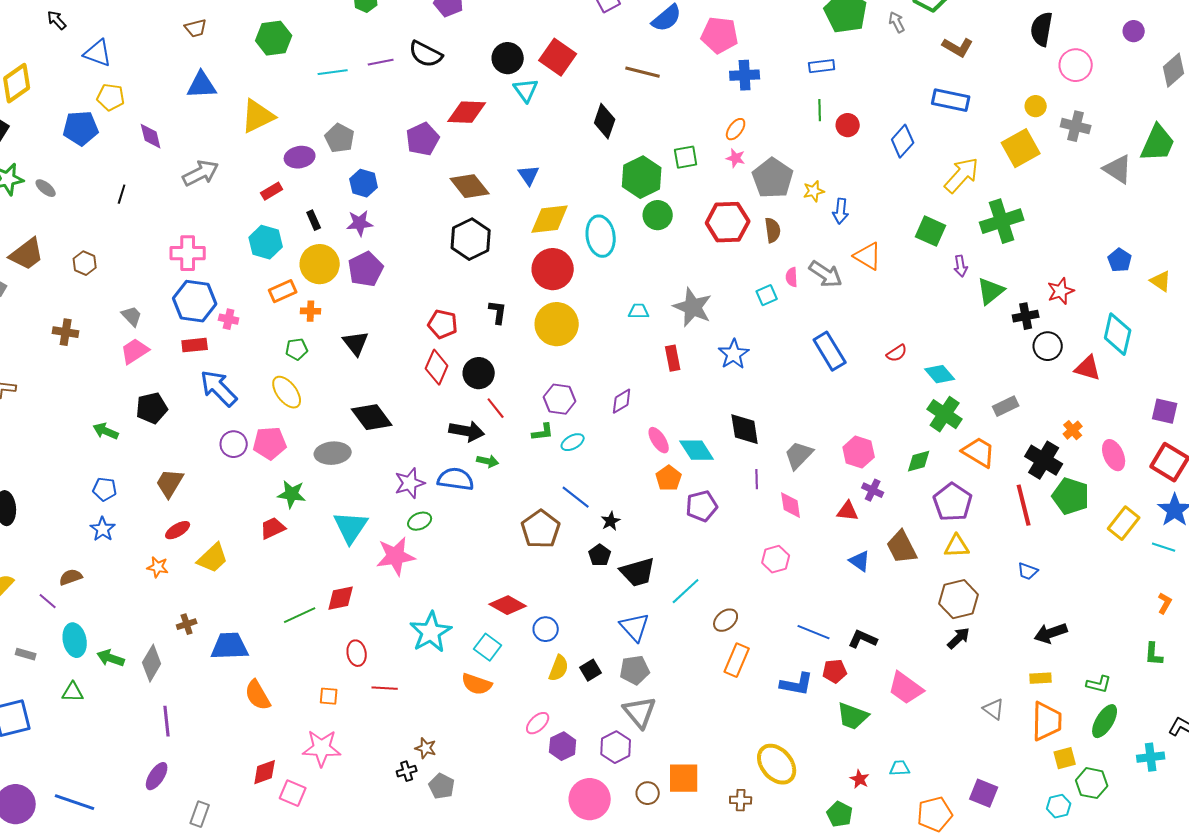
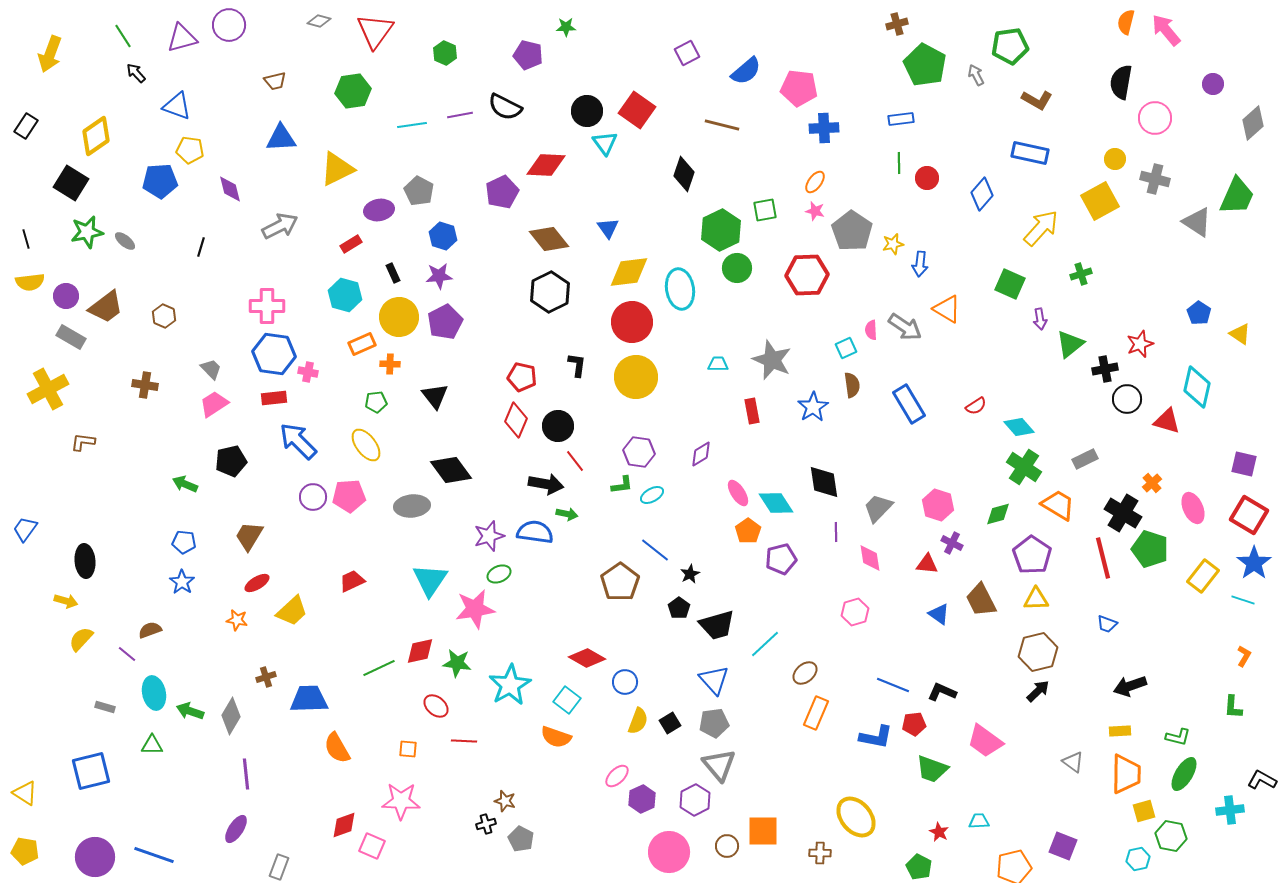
green cross: (1002, 221) -> (1081, 274), size x0.5
brown semicircle: (773, 230) -> (852, 385), moved
green star: (292, 494) -> (457, 663), moved
red ellipse: (357, 653) -> (436, 706), turned -40

